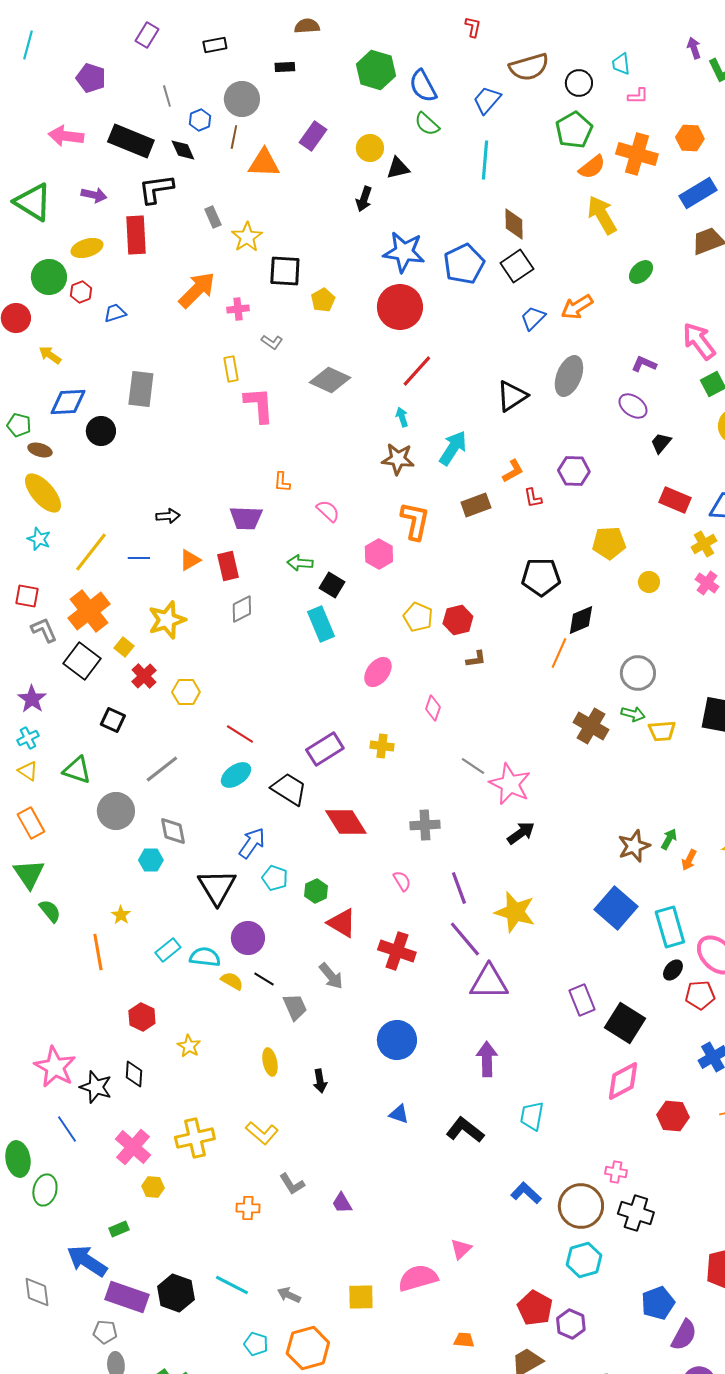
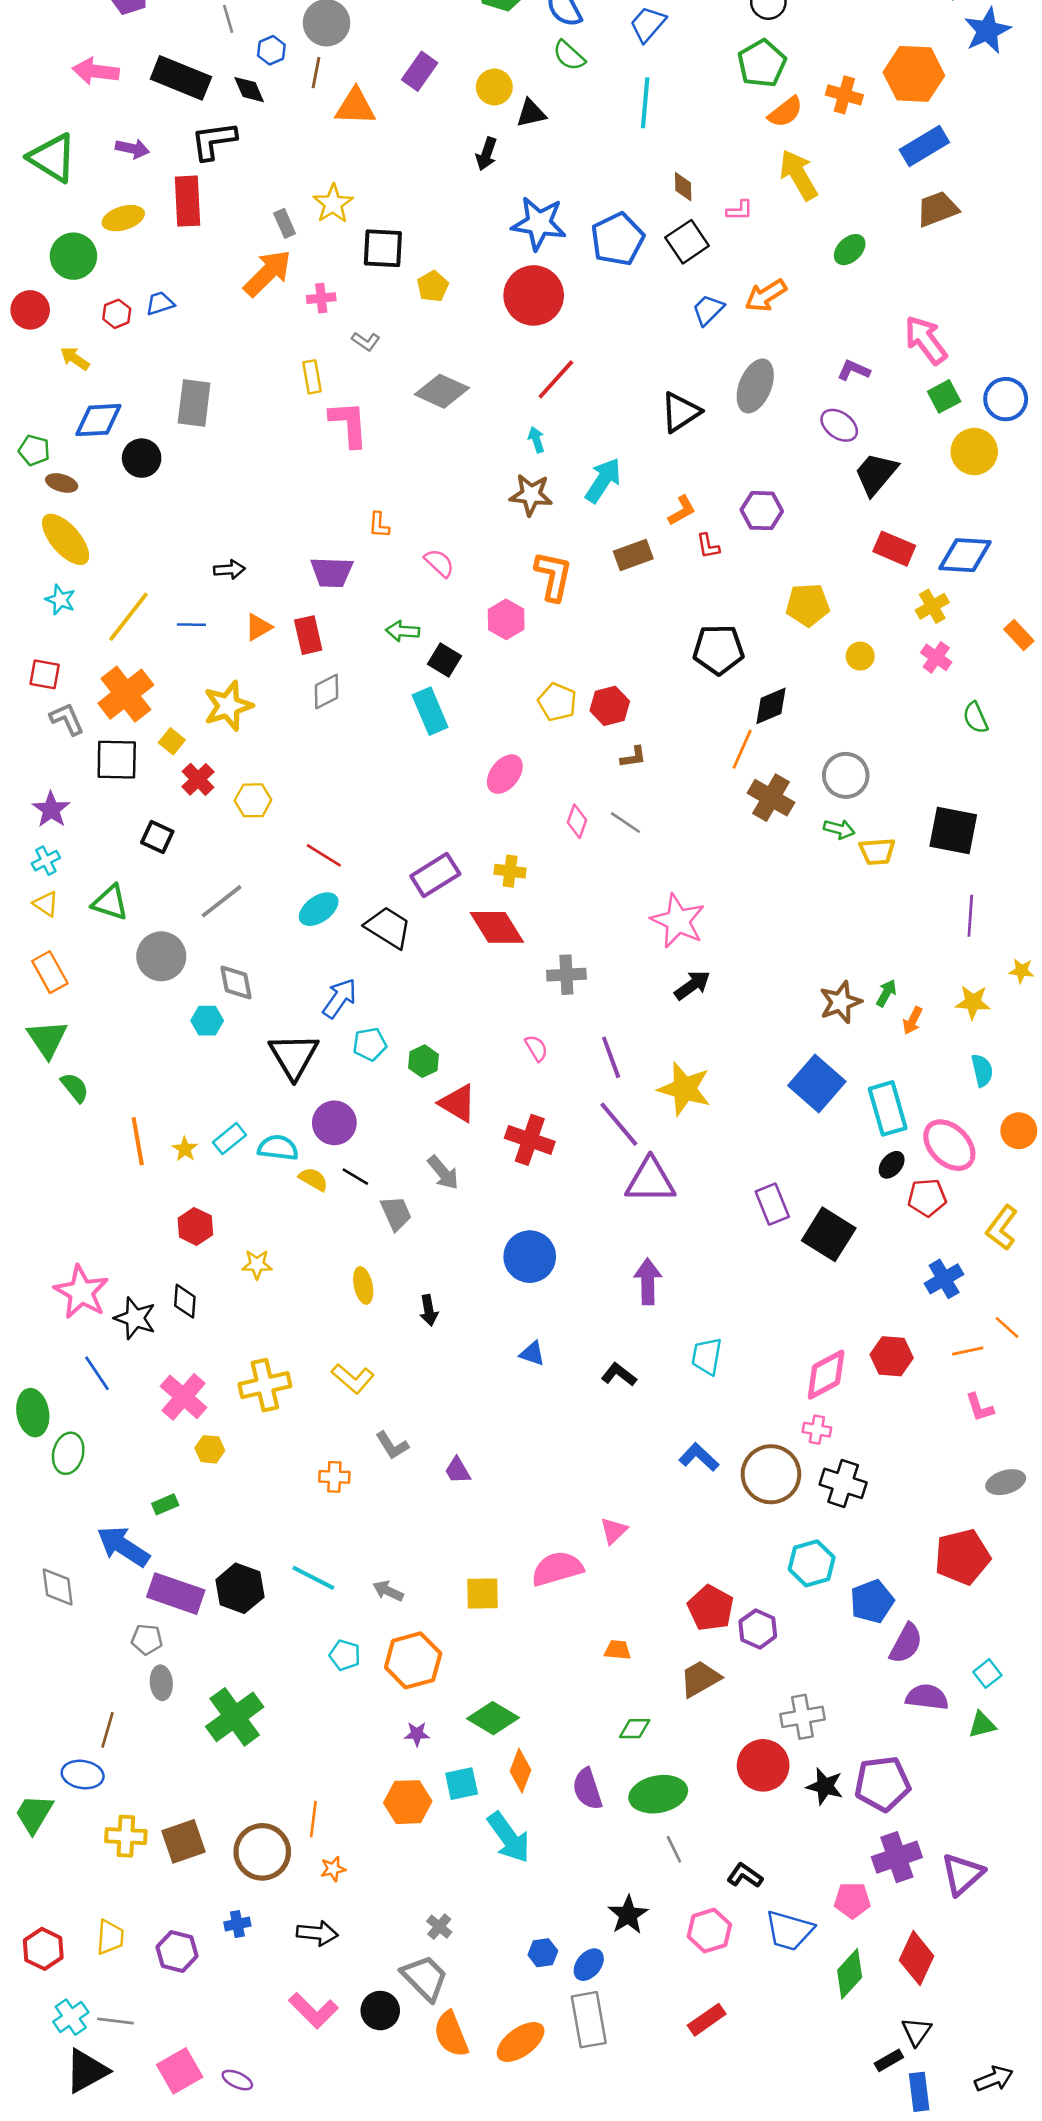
pink L-shape: (638, 96) -> (740, 210), moved
orange hexagon: (690, 138) -> (914, 74), size x1.6
orange cross: (637, 154) -> (844, 95), size x0.7
gray rectangle: (213, 217) -> (285, 223), moved
brown diamond: (514, 224) -> (683, 187), size x0.7
red hexagon: (81, 292) -> (117, 314), moved
black trapezoid: (661, 443) -> (876, 474), size x1.6
black square: (82, 661) -> (117, 760), turned -36
brown cross: (591, 726) -> (771, 798), moved
gray line: (473, 766) -> (625, 823), moved
red diamond: (346, 822) -> (497, 927), moved
cyan pentagon: (275, 878) -> (370, 1044), turned -30
yellow star: (121, 915) -> (185, 1149), moved
yellow star: (189, 1046) -> (257, 1264), turned -30
pink diamond: (623, 1081) -> (826, 1375), moved
black L-shape: (465, 1130) -> (619, 1375), size x0.7
cyan hexagon: (584, 1260) -> (812, 1563), moved

